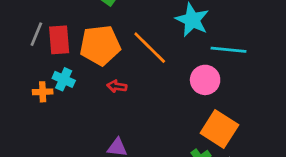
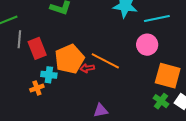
gray line: (36, 34) -> (19, 39), moved
orange pentagon: (100, 45) -> (69, 59), moved
orange line: (150, 48) -> (105, 61), moved

